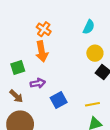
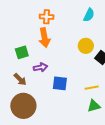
orange cross: (44, 29) -> (47, 17), turned -32
yellow circle: (95, 53) -> (86, 46), moved
blue square: (59, 100) -> (60, 83), turned 35

